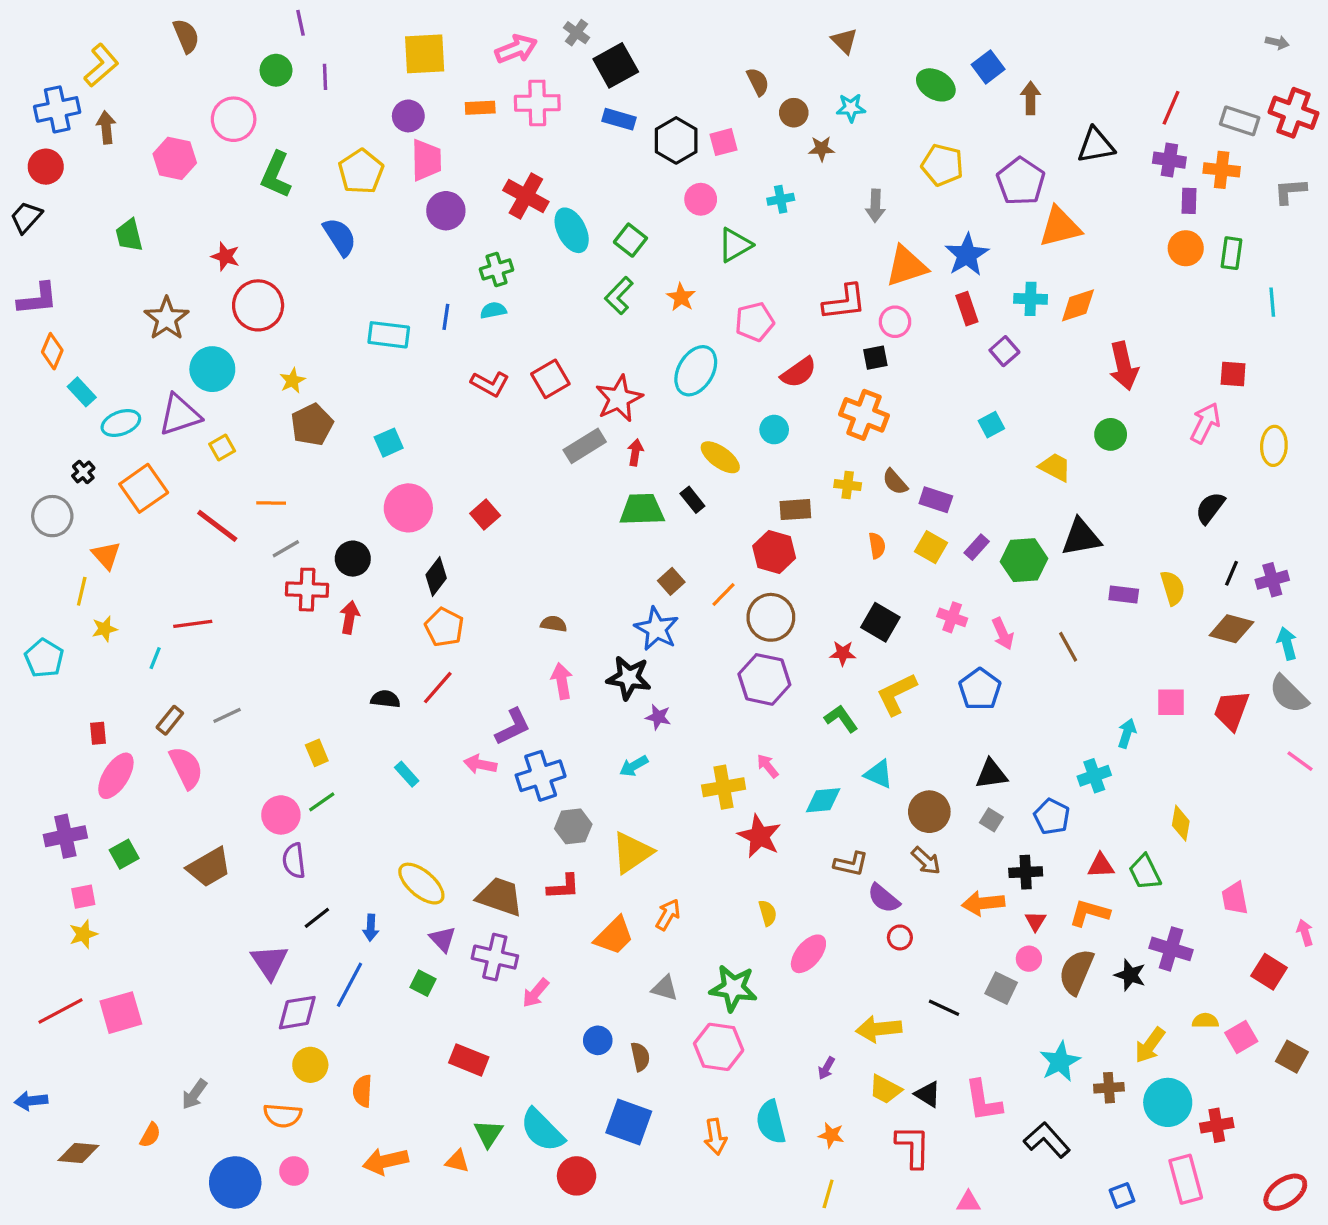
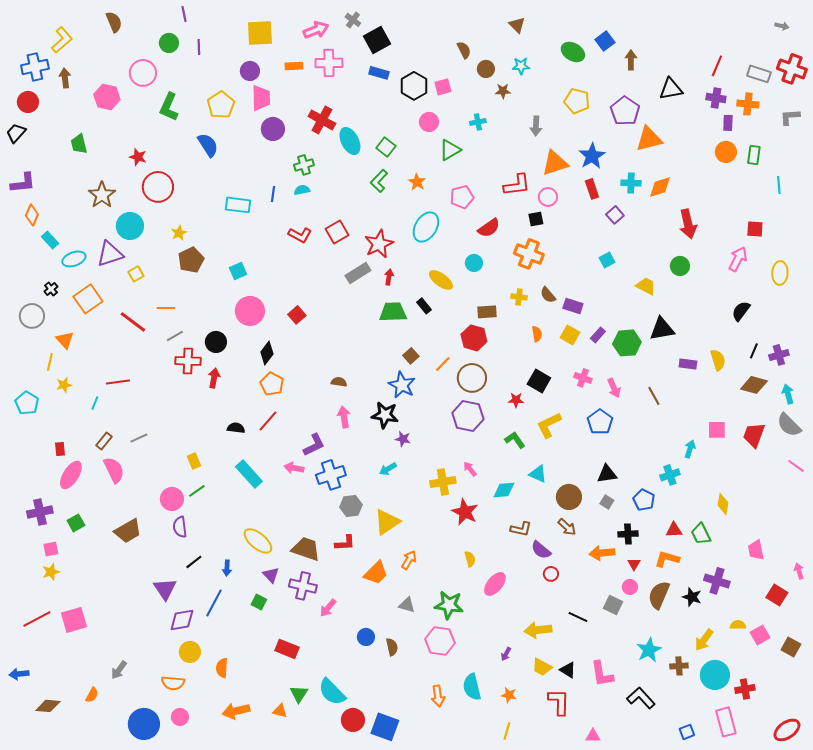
cyan rectangle: (407, 774) -> (249, 474), size x1.8
blue square: (629, 1122) -> (385, 727), moved

